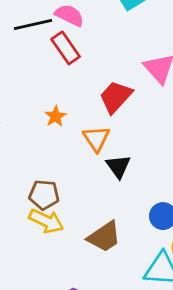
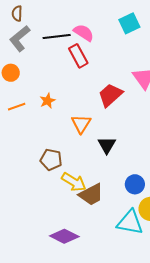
orange star: (55, 116) -> (47, 101), moved
orange triangle: (96, 139) -> (81, 124), moved
yellow arrow: (46, 221) -> (74, 182), moved

